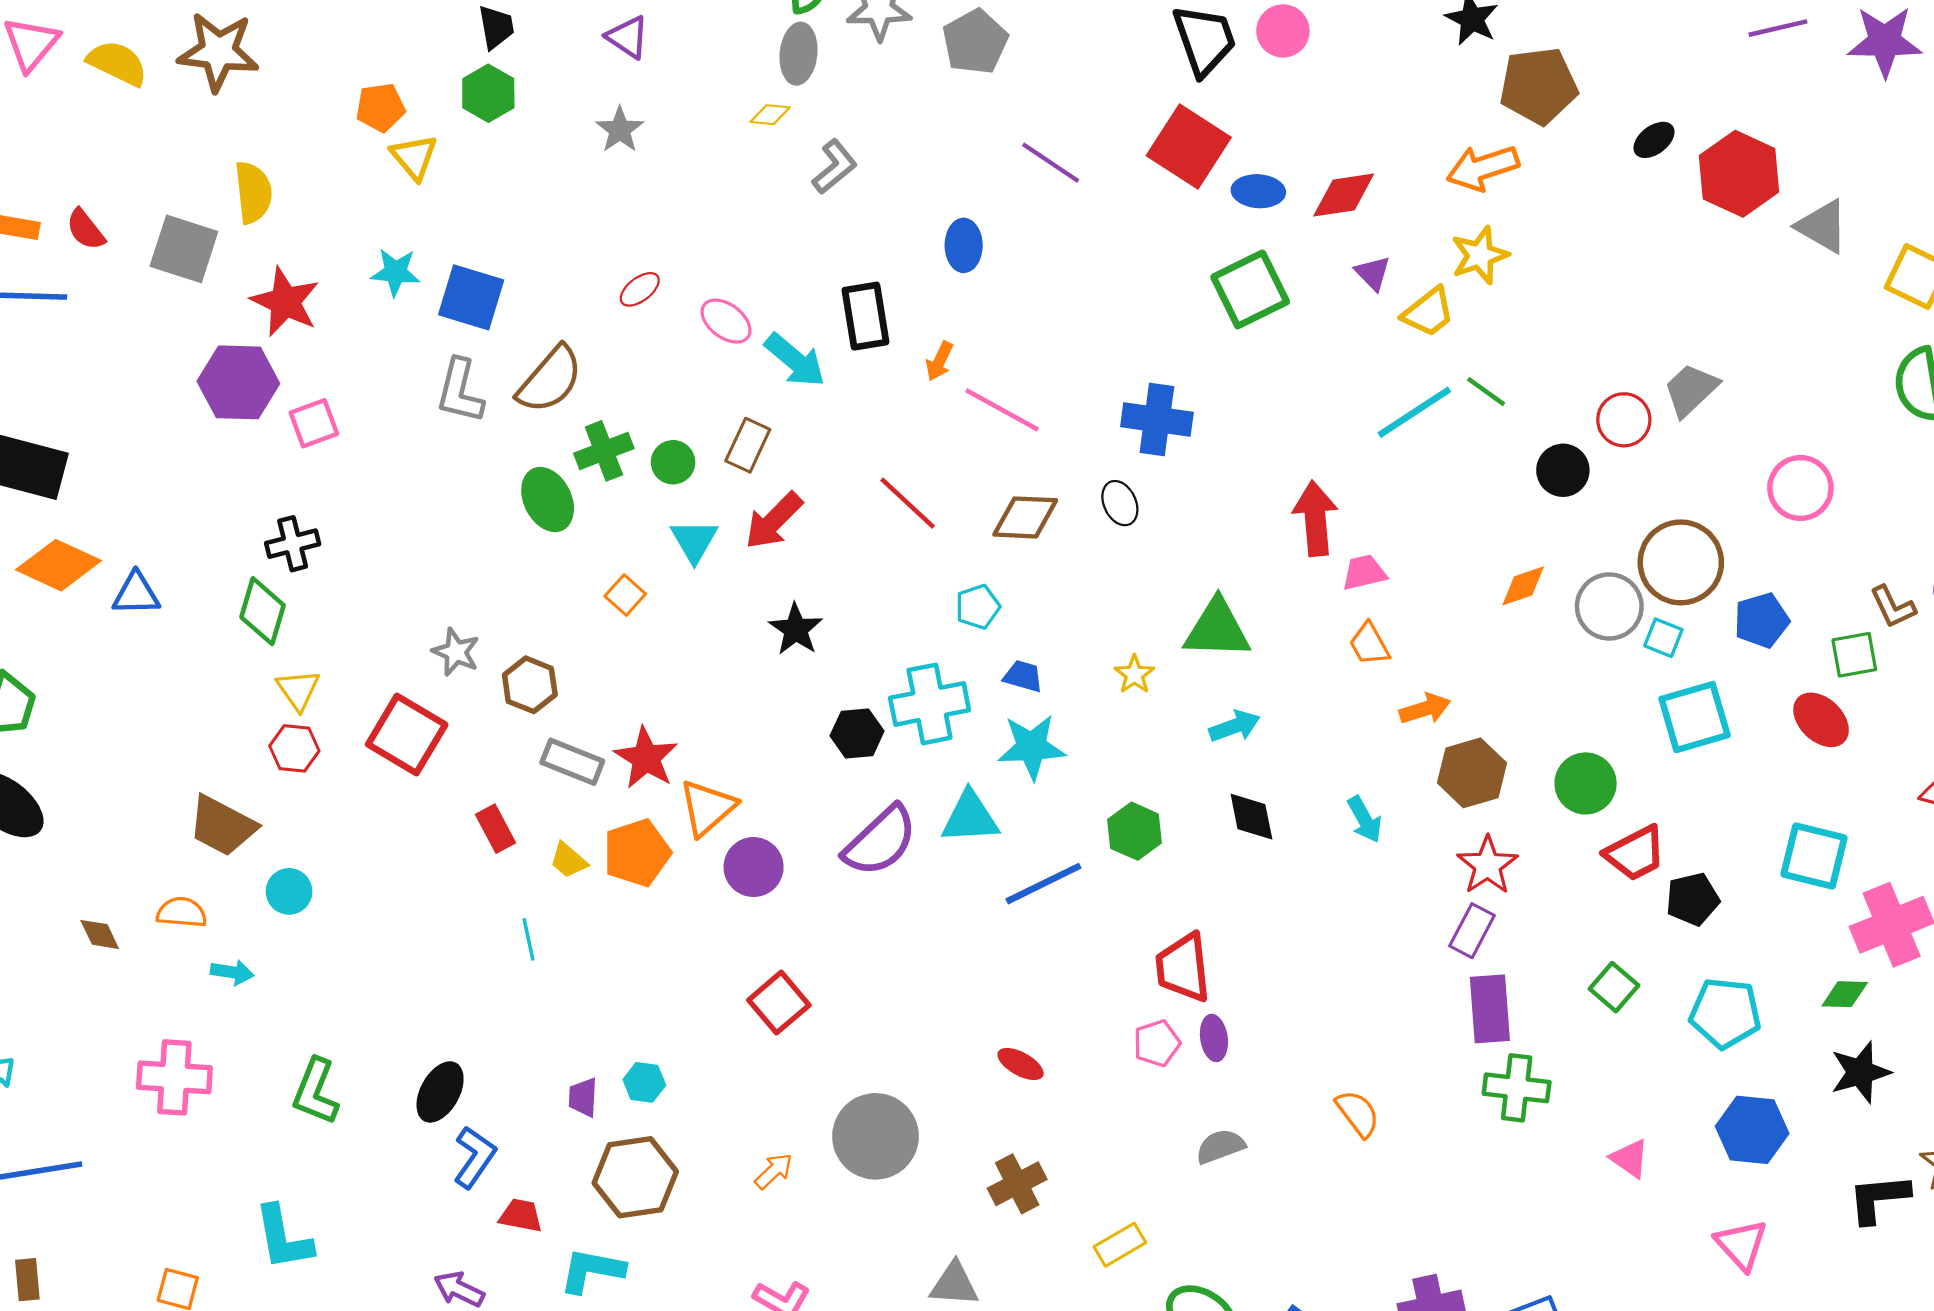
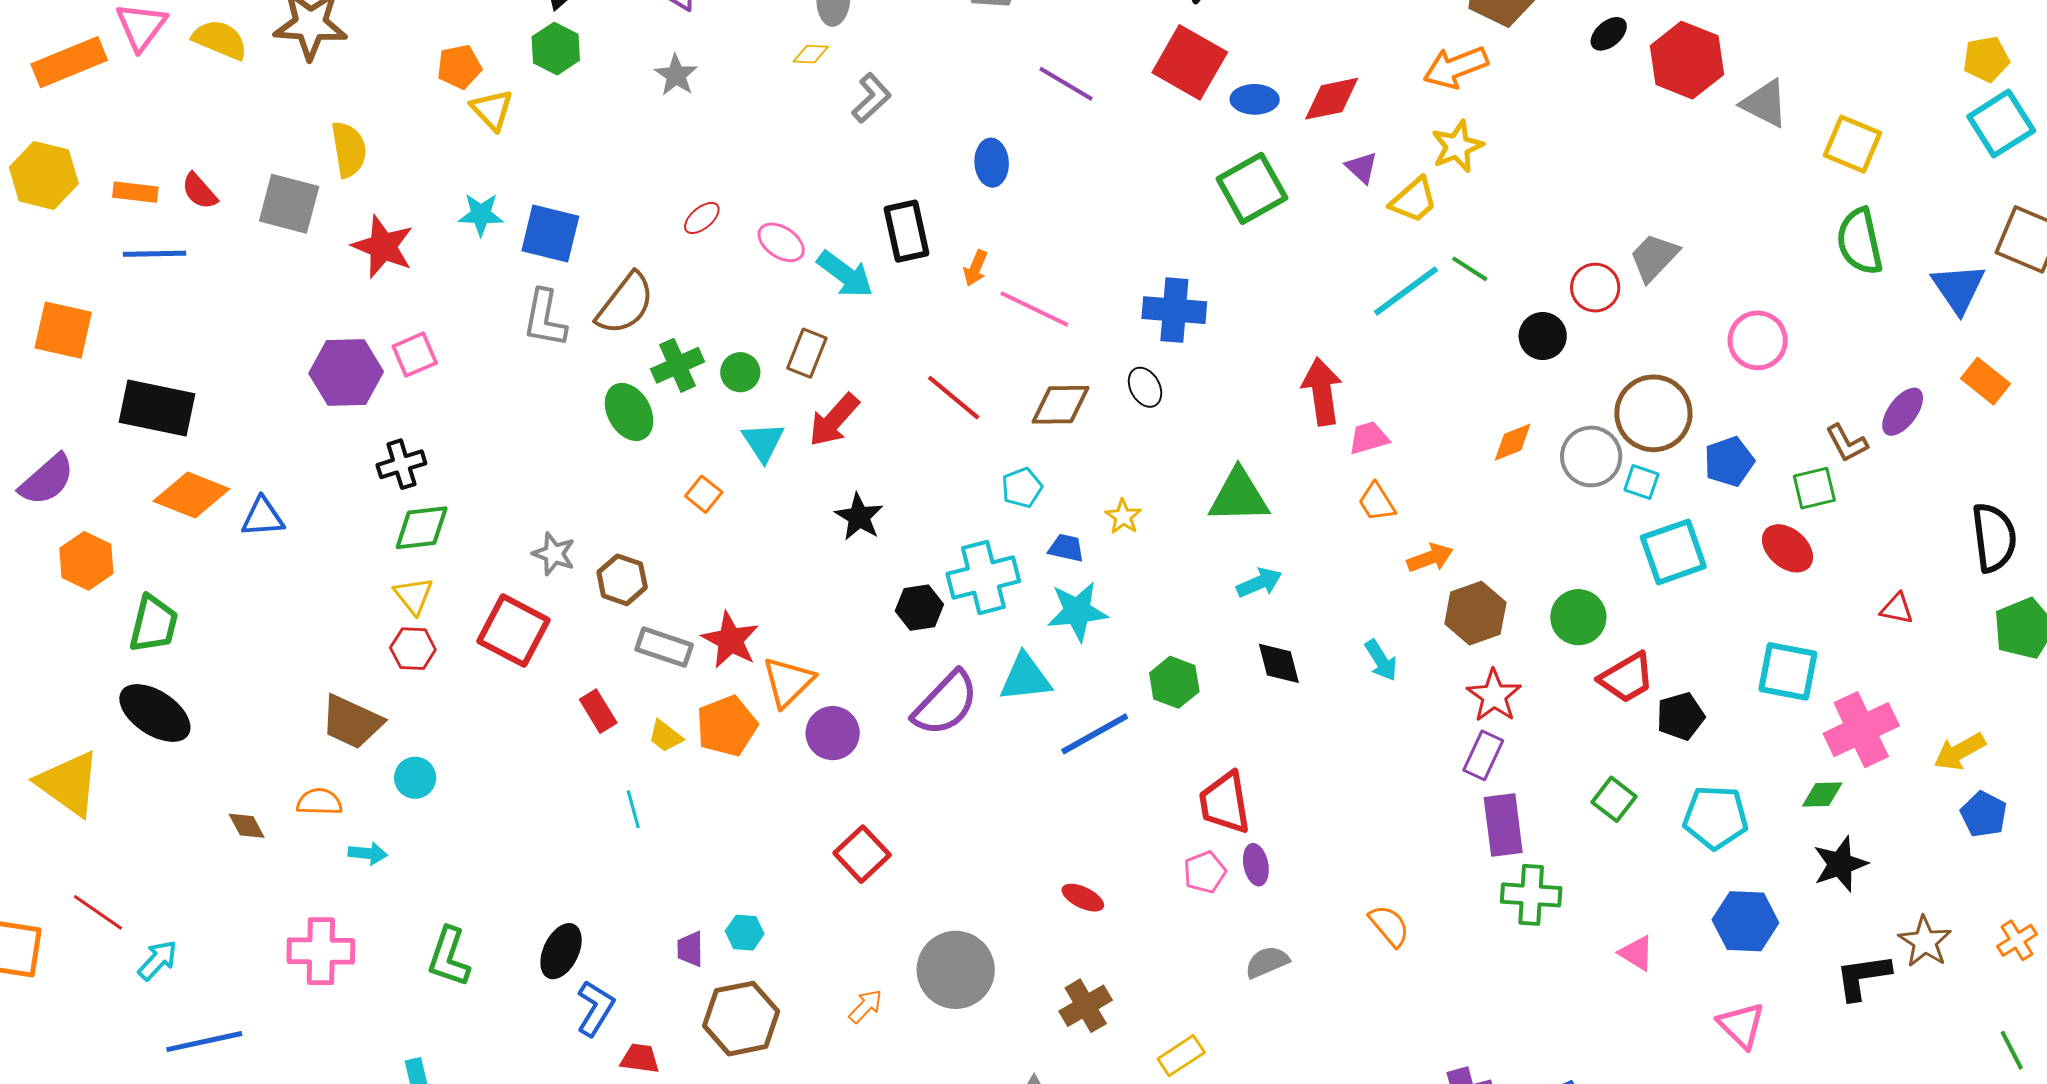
purple hexagon: (238, 382) -> (346, 373), moved
green diamond: (263, 611) -> (422, 528), moved, turned 70
yellow star: (1134, 674) -> (1123, 517), moved

